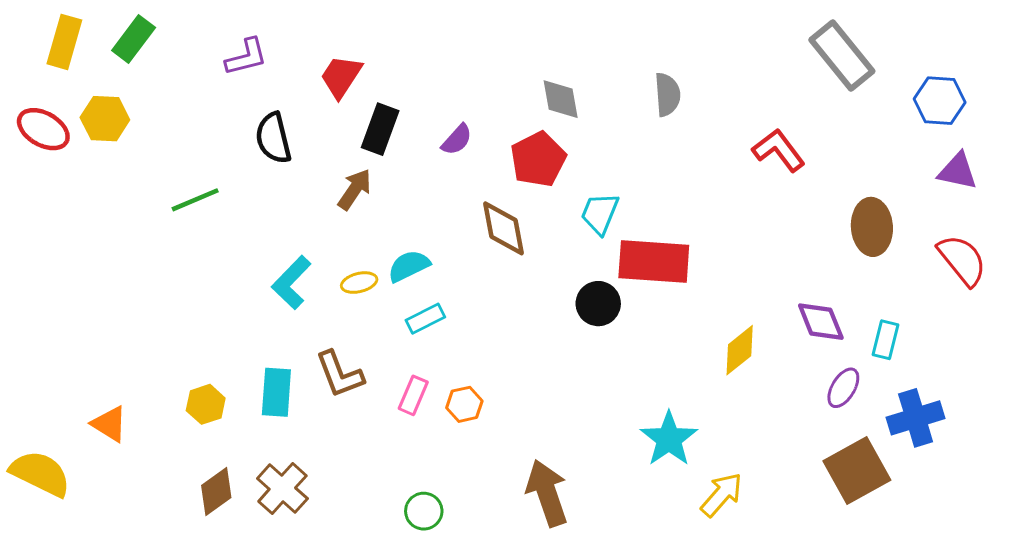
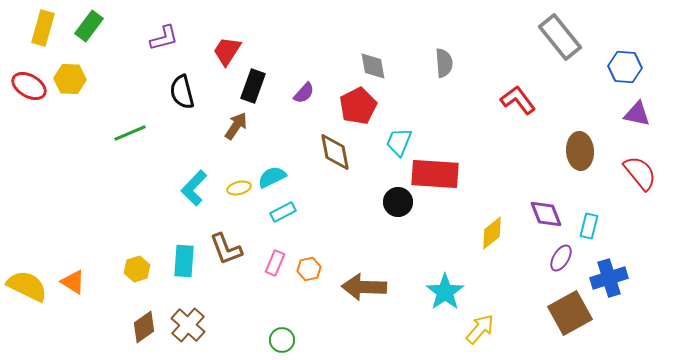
yellow semicircle: (40, 474) -> (27, 286), moved
brown arrow: (547, 493) -> (364, 287), moved, turned -69

